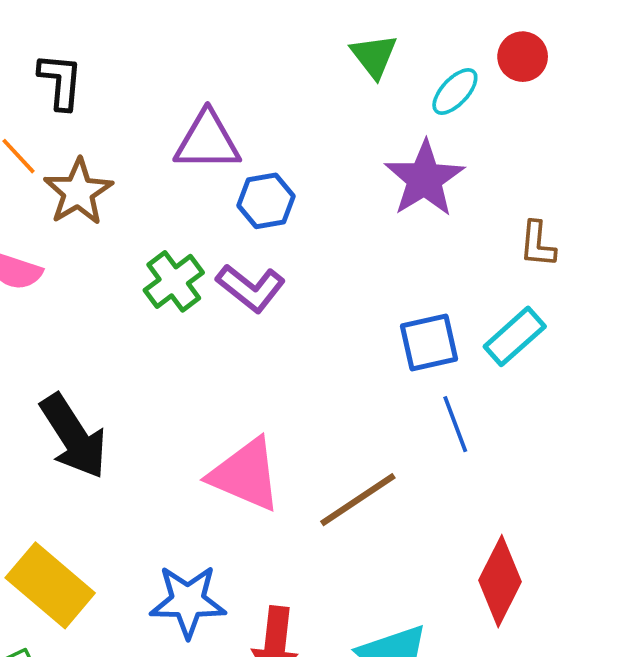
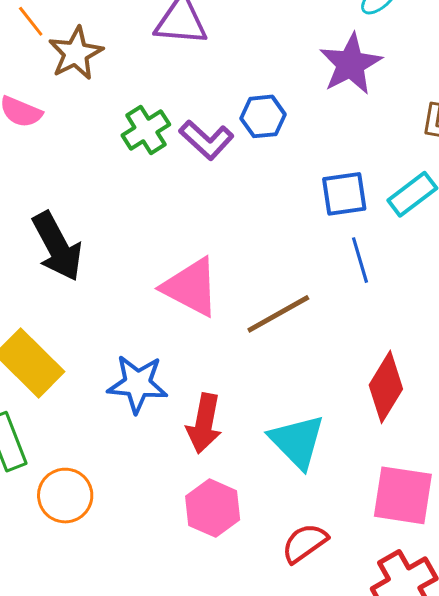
blue hexagon: (266, 201) -> (263, 116), moved

